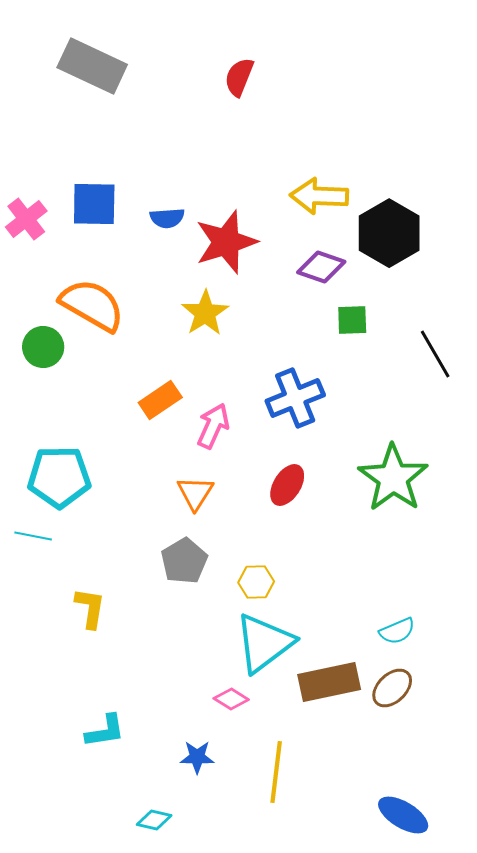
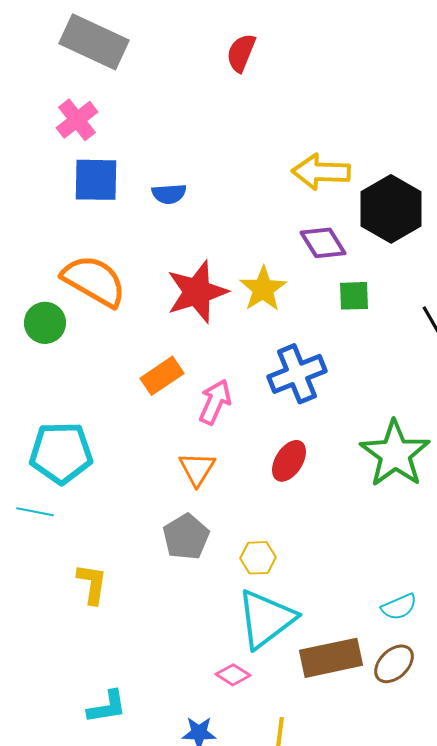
pink cross: (26, 219) -> (77, 120), moved
red star: (226, 242) -> (197, 292), moved
purple diamond: (321, 267) -> (323, 243), turned 39
yellow star: (205, 313) -> (263, 289), moved

